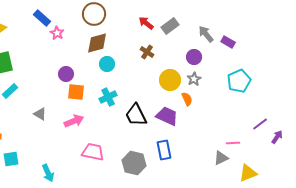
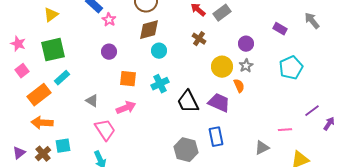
gray arrow: (206, 34) -> (312, 21), moved
purple circle: (66, 74) -> (109, 52), moved
pink trapezoid: (93, 152) -> (105, 130), moved, turned 45
gray triangle: (221, 158) -> (262, 148), moved

